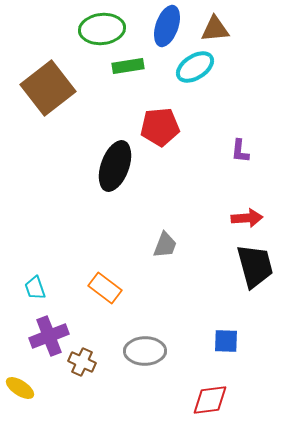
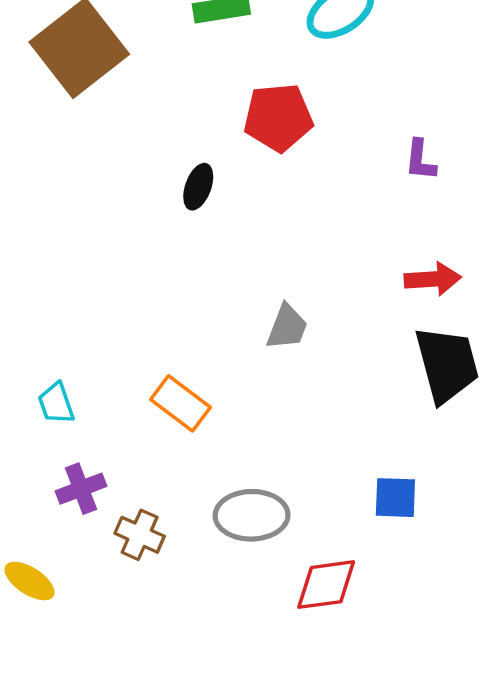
black ellipse: (115, 166) -> (198, 187), size x0.5
purple cross: (49, 336) -> (81, 489), size x0.7
red diamond: (210, 400) -> (326, 585), moved

